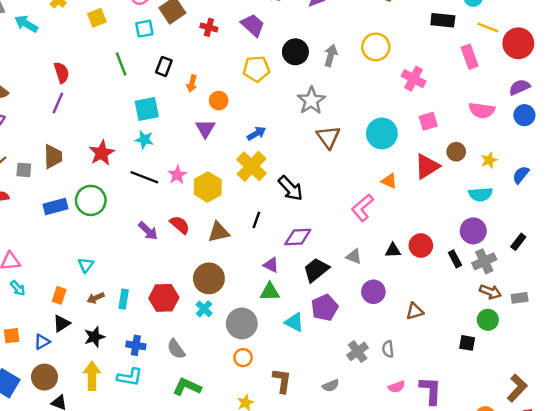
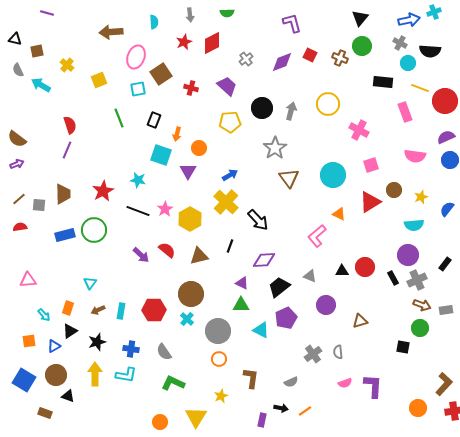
cyan square: (147, 109) -> (161, 155), moved, turned 30
cyan arrow: (18, 288) -> (44, 315), moved

